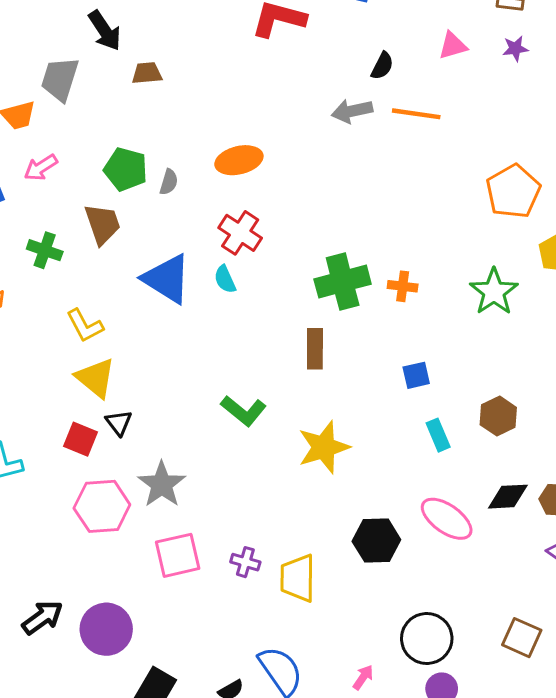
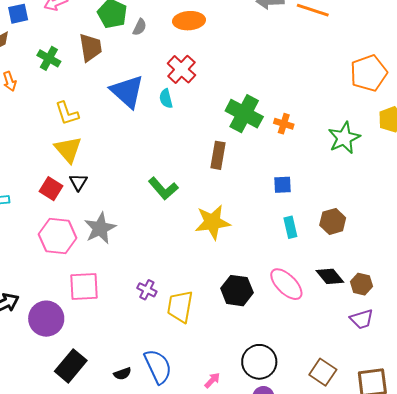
green cross: (343, 282) -> (244, 114), turned 33
black diamond: (508, 497) -> (330, 276), turned 44
pink square: (178, 555) -> (84, 287), moved

